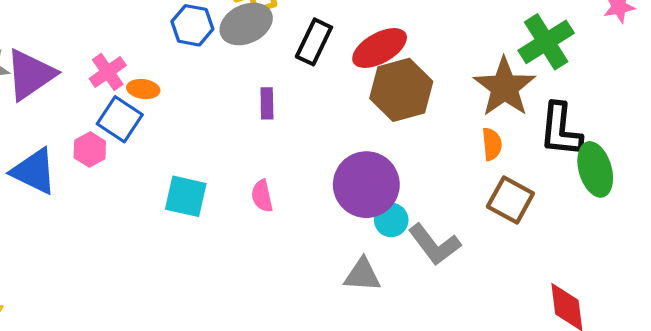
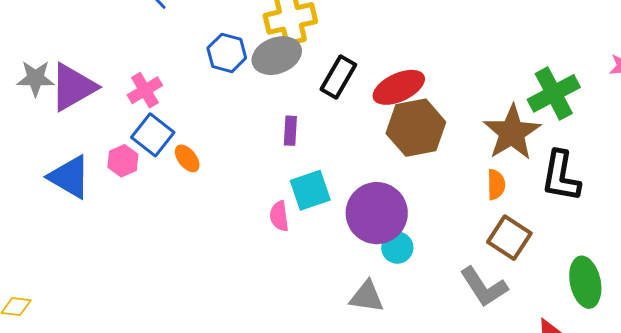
orange ellipse: (143, 89) -> (187, 158), moved, turned 40
green ellipse: (595, 169) -> (585, 282), moved
cyan square: (186, 196) -> (310, 190), moved, turned -36
gray L-shape: (434, 244) -> (484, 287), moved

